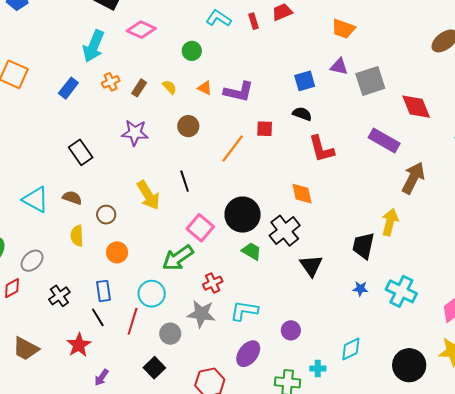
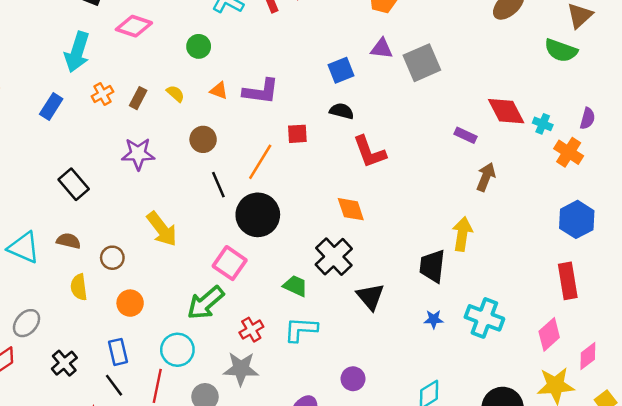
red diamond: (416, 107) -> (506, 111), moved
purple rectangle: (384, 141) -> (465, 135), moved, size x0.6
brown arrow: (413, 178) -> (486, 177), size x0.7
black line: (185, 181) -> (218, 185), moved
black circle: (243, 215) -> (258, 215), moved
cyan L-shape: (244, 311) -> (301, 329), moved

